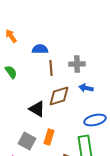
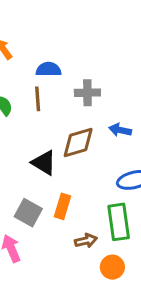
gray cross: (77, 64) -> (87, 93), moved
brown line: (51, 68) -> (38, 99), moved

